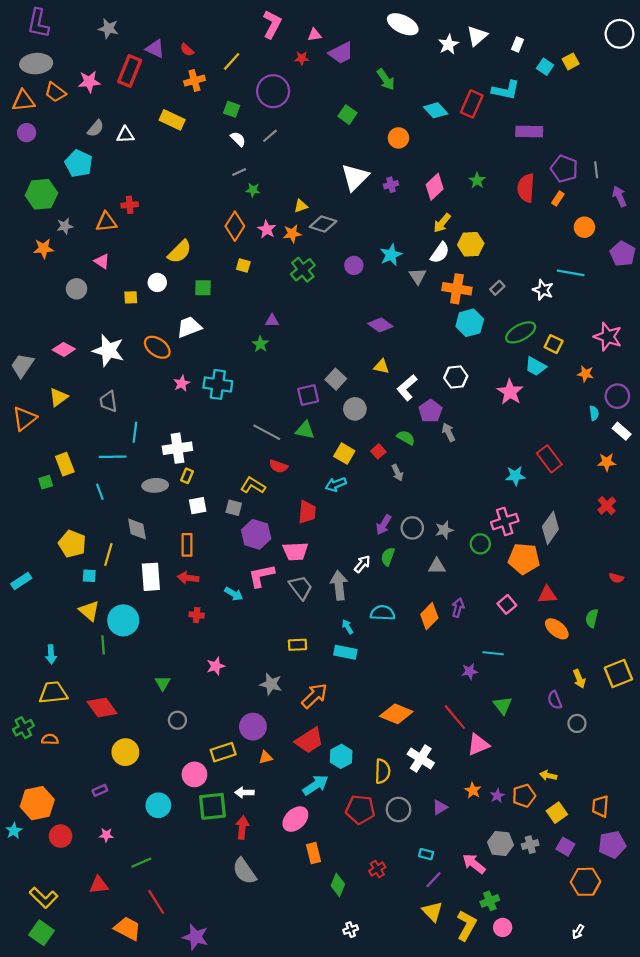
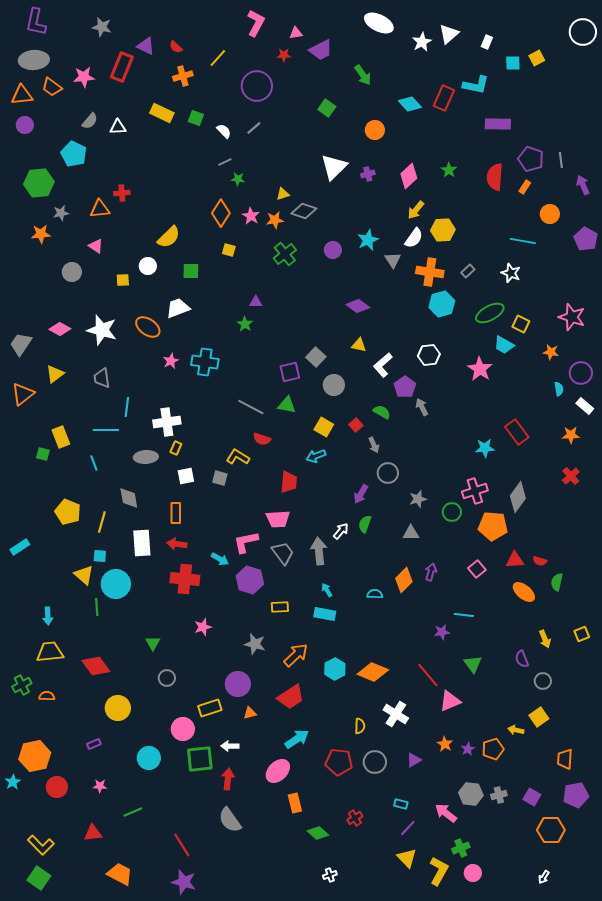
cyan square: (545, 67) -> (513, 63), turned -35
green square: (232, 109) -> (196, 118), moved
cyan line: (571, 273) -> (523, 241), moved
green square: (46, 482) -> (43, 454), turned 32
gray circle: (412, 528) -> (388, 473), moved
purple hexagon: (256, 534) -> (250, 580), moved
cyan square: (89, 576) -> (100, 556), moved
red semicircle: (616, 578) -> (540, 561), moved
cyan semicircle: (383, 613) -> (375, 594), moved, size x0.7
red cross: (197, 615) -> (185, 579), size x2.0
yellow square: (618, 673) -> (582, 634), size x0.6
cyan hexagon: (341, 756) -> (335, 669), moved
yellow semicircle: (383, 771) -> (360, 726), size x0.7
yellow square: (557, 813) -> (539, 717), moved
green diamond: (338, 885) -> (318, 833), turned -70
red line: (156, 902) -> (182, 845), moved

